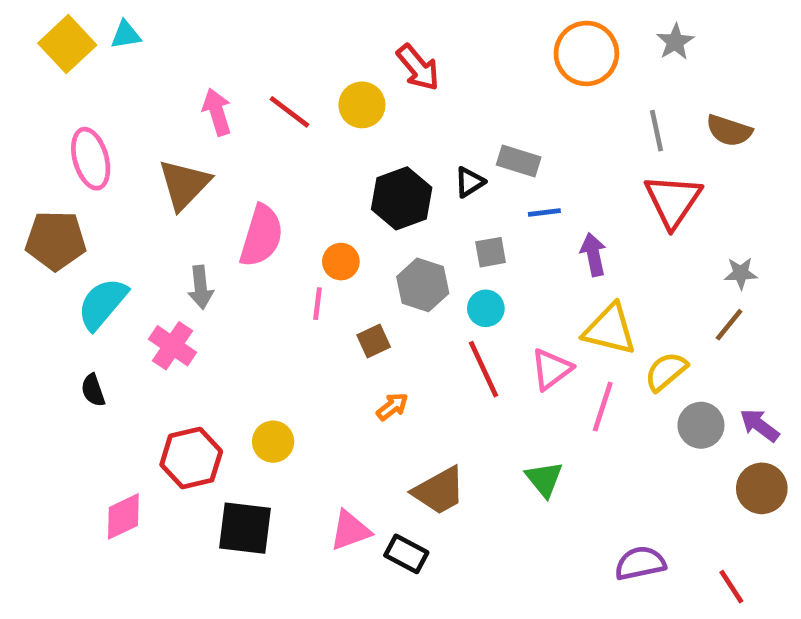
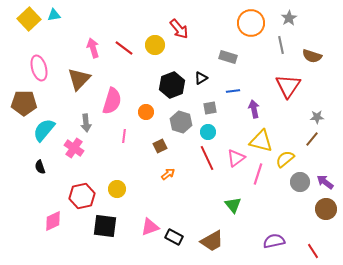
gray line: (657, 131) -> (281, 45), moved
gray rectangle: (519, 161) -> (228, 57), moved
pink line: (317, 304) -> (124, 136), moved
brown trapezoid: (439, 491) -> (212, 241), moved

